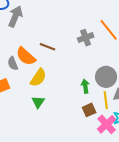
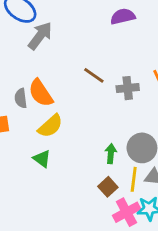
brown line: (48, 47) -> (94, 75), moved
green triangle: (38, 102) -> (42, 159), turned -40
brown square: (89, 110) -> (108, 187), turned -32

